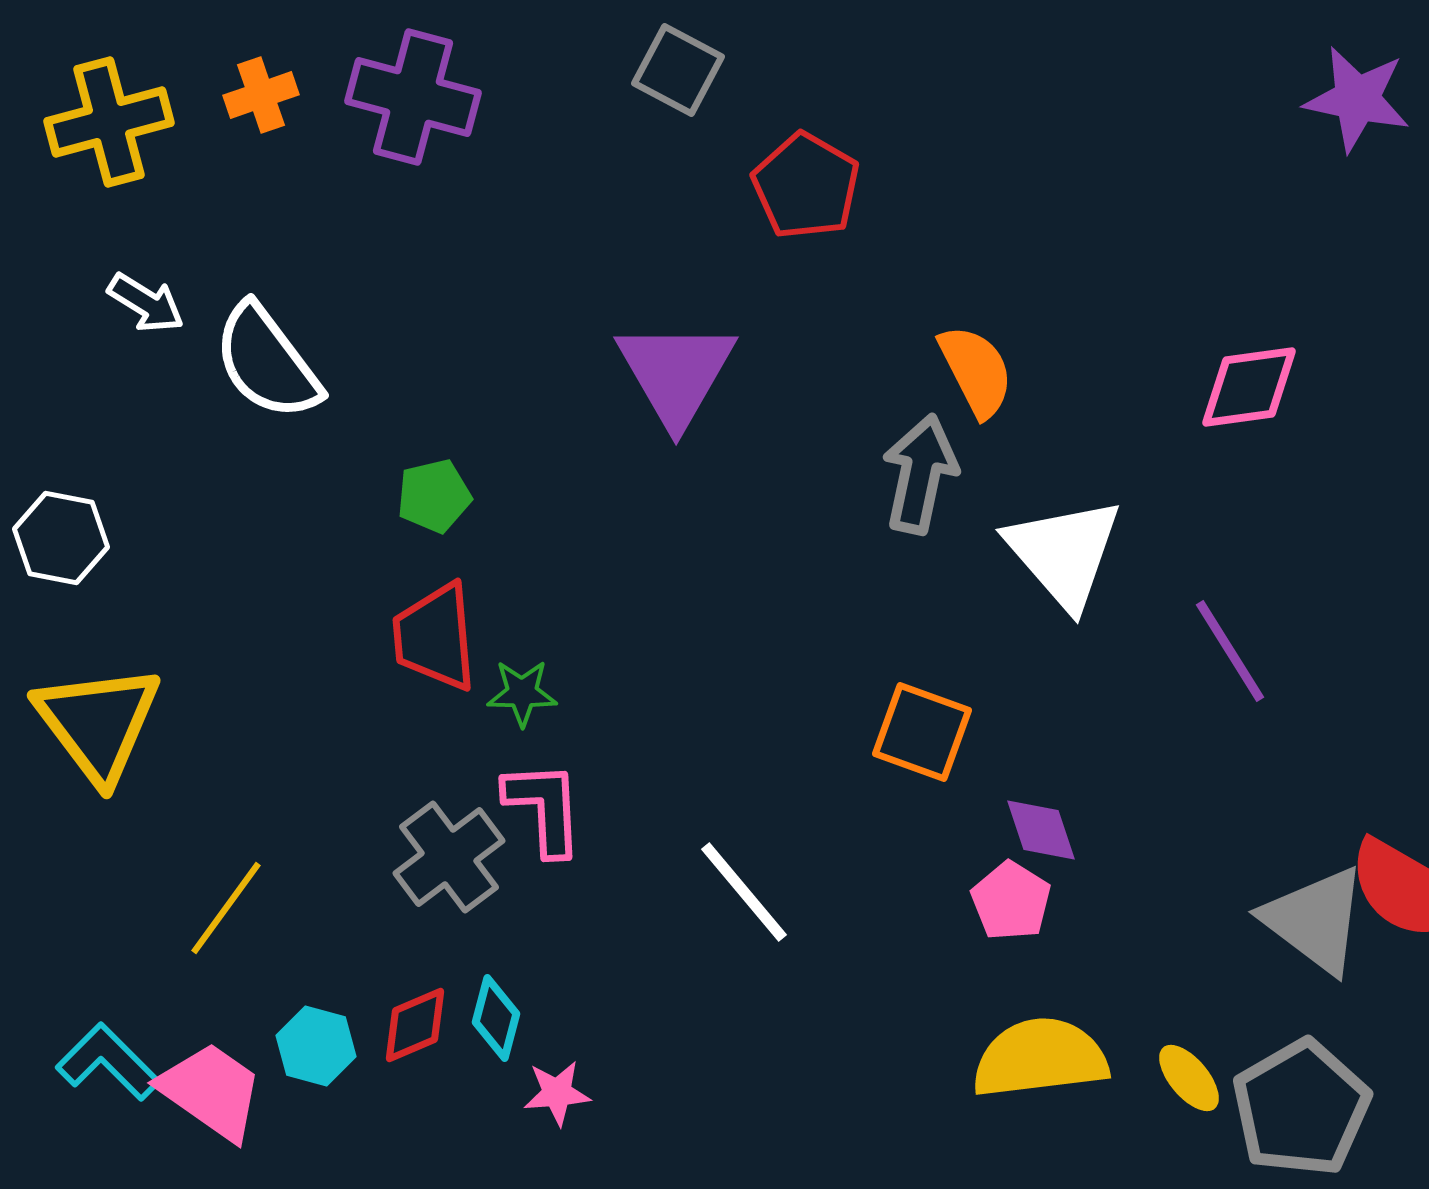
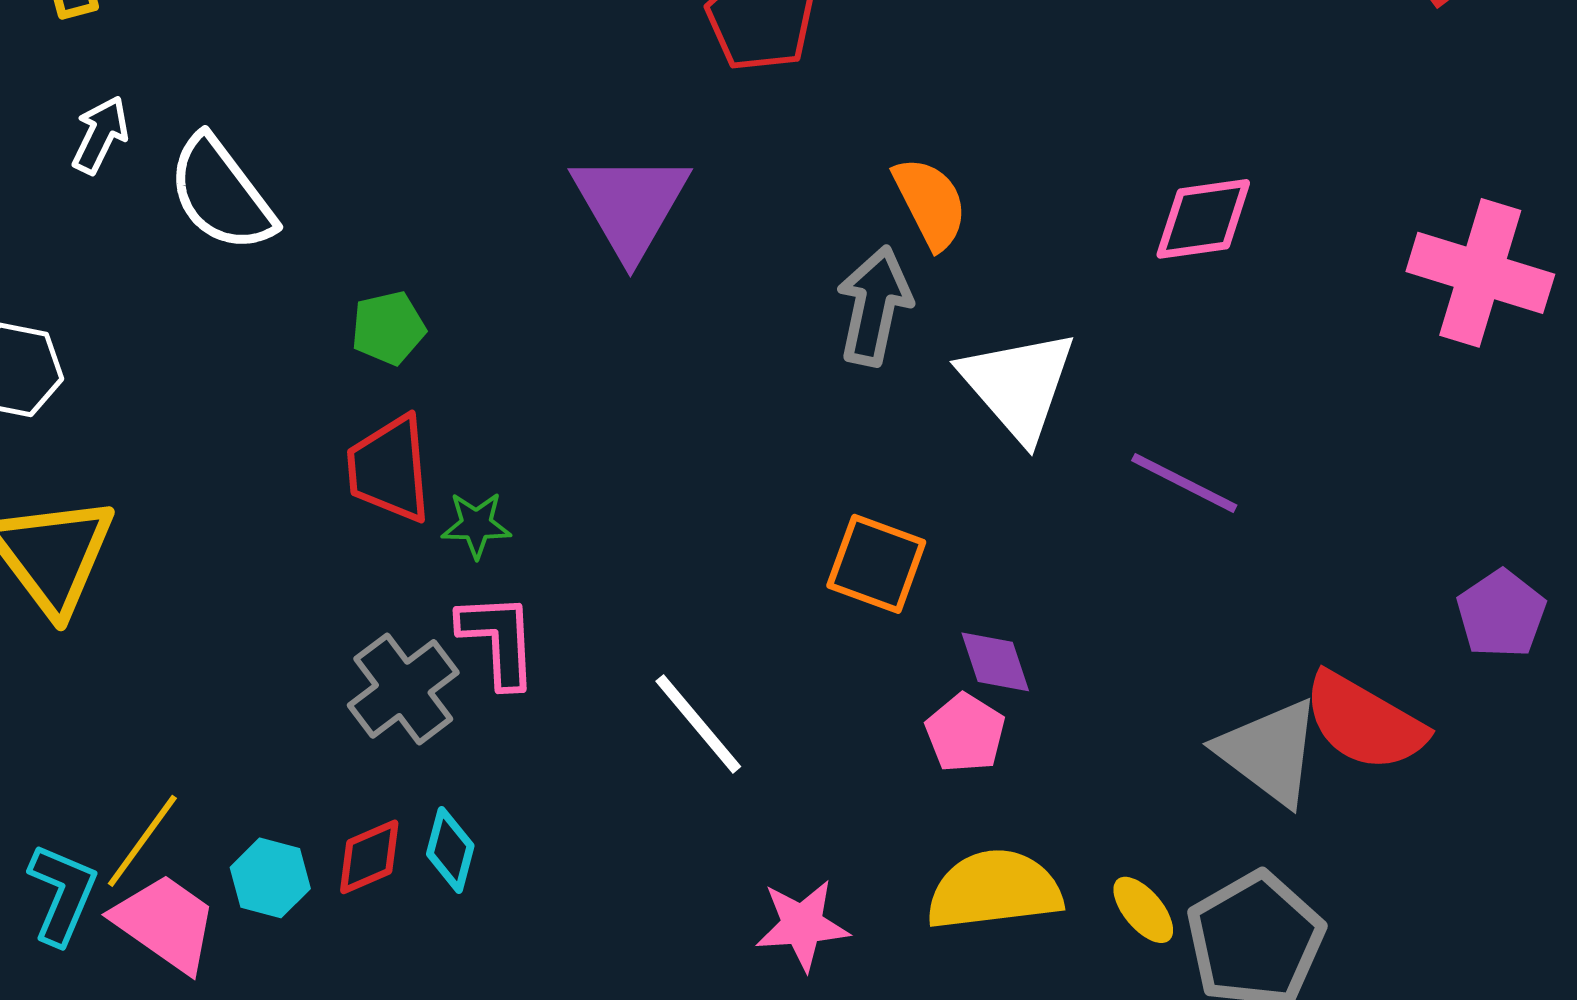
white arrow: (146, 303) -> (100, 135), turned -96
purple line: (1230, 651) -> (1184, 483), turned -31
yellow line: (226, 908) -> (142, 841), moved
cyan L-shape: (108, 1062) -> (62, 894), turned 68
pink star: (557, 1093) -> (802, 925), moved, size x1.4

